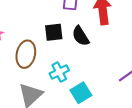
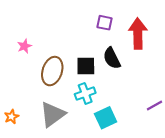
black square: (54, 32) -> (86, 66), moved

